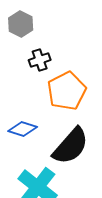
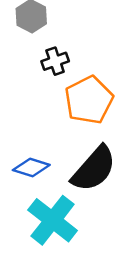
blue diamond: (23, 129) -> (31, 168), moved

